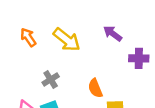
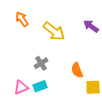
orange arrow: (28, 37) -> (22, 19), moved

